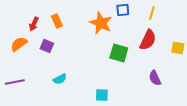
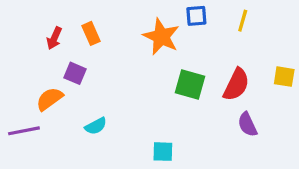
red semicircle: (148, 40) -> (236, 84), moved
orange semicircle: (19, 44) -> (49, 99), moved

